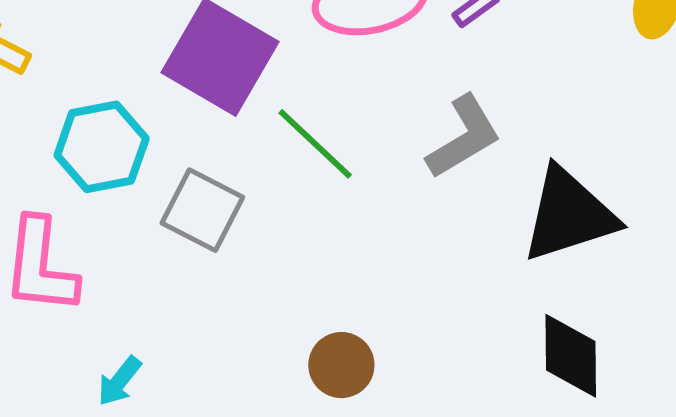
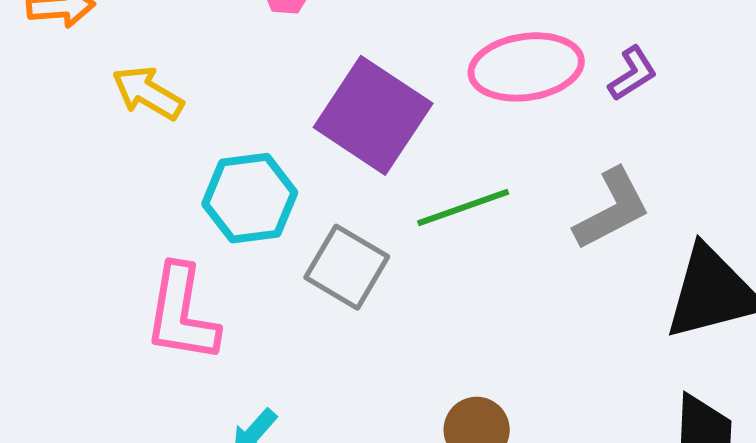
green line: (315, 144) -> (463, 208), turned -66

